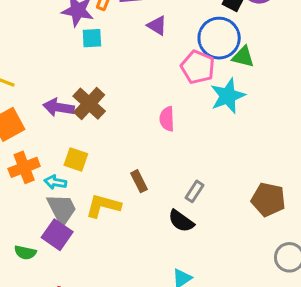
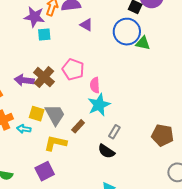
pink pentagon: (198, 67) -> (73, 69), moved
cyan star: (228, 96) -> (99, 105), moved
brown rectangle: (139, 181) -> (78, 126), turned 72
gray trapezoid: (62, 209) -> (55, 115), moved
purple square: (57, 235) -> (45, 171), moved, turned 30

